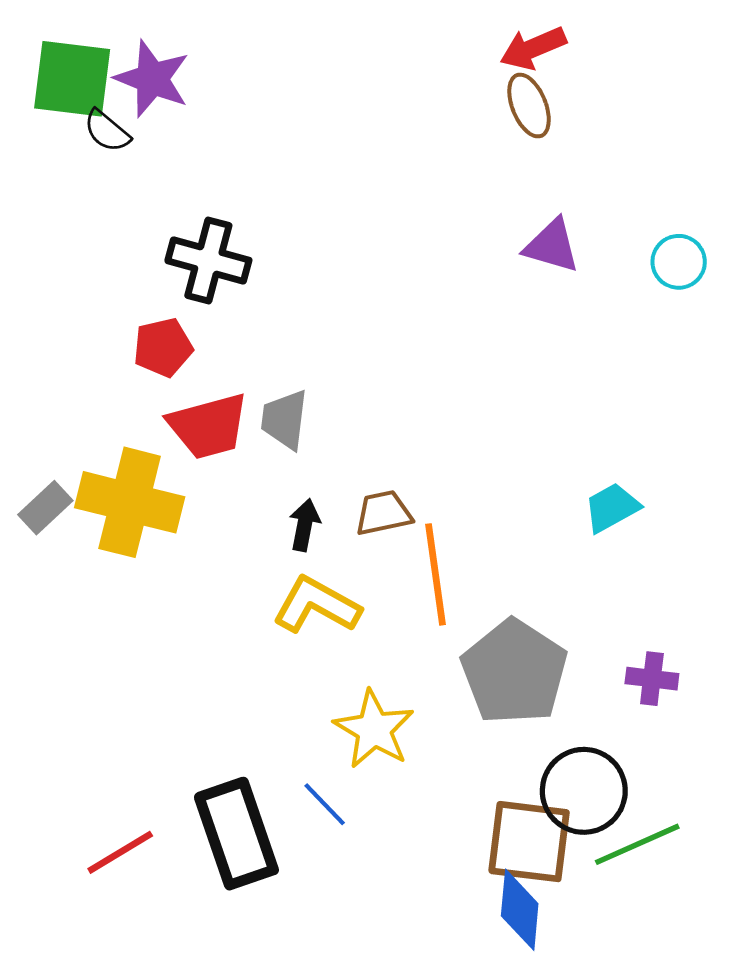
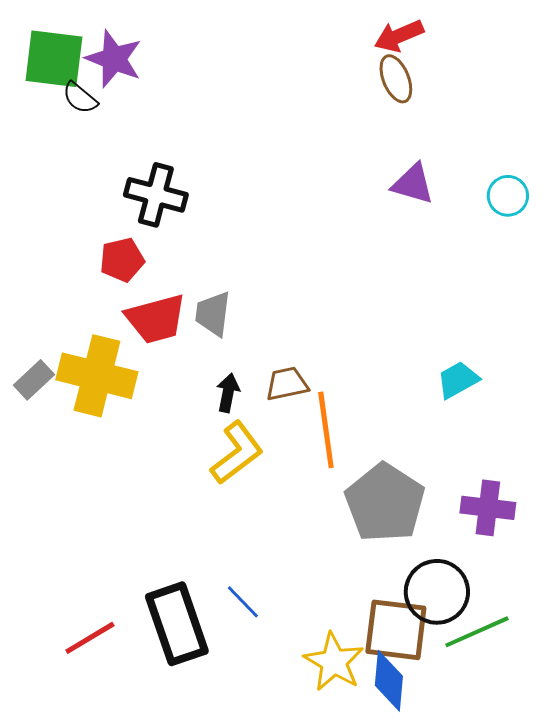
yellow L-shape: (317, 605) -> (237, 453), turned 114
purple cross: (652, 679) -> (488, 508), size x1.4
yellow star: (374, 729) -> (334, 662), moved

